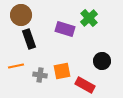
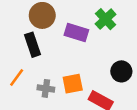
brown circle: (21, 15) -> (42, 15), moved
orange line: (16, 66) -> (17, 78), turned -42

